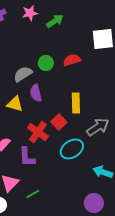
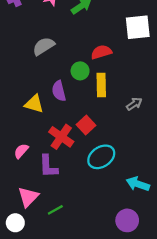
green circle: (46, 63) -> (80, 71), moved
gray semicircle: (23, 74) -> (44, 46), moved
yellow rectangle: (76, 103) -> (101, 85), moved
gray arrow: (98, 127) -> (134, 104), moved, size x0.6

